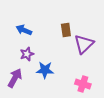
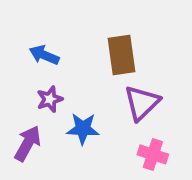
brown rectangle: (66, 30) -> (122, 55), size x1.5
purple triangle: (84, 44) -> (142, 103), moved

